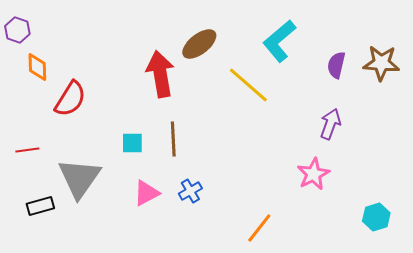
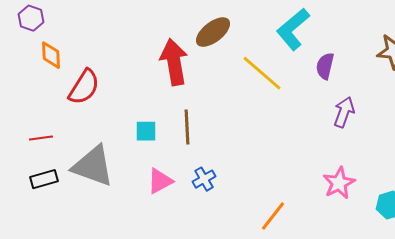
purple semicircle: (336, 65) -> (325, 66), moved
pink star: (313, 174) -> (339, 183), moved
gray triangle: (79, 178) -> (93, 166), turned -45
black rectangle: (40, 206) -> (44, 179), moved

